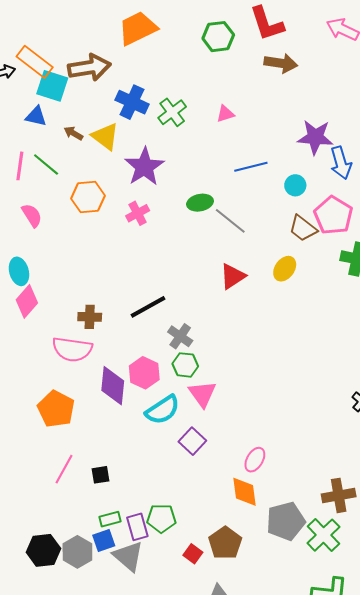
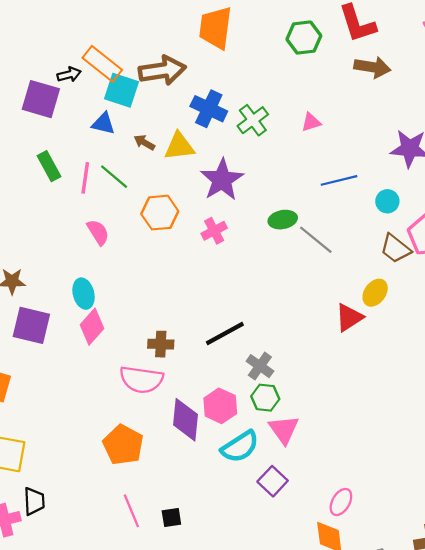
orange trapezoid: (138, 28) -> (216, 28), turned -57
yellow triangle: (105, 137) -> (179, 146), turned -44
red triangle: (233, 276) -> (349, 317), moved
pink line: (64, 469) -> (131, 511), turned -52

